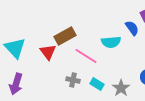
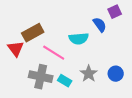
gray cross: (73, 80) -> (41, 77), size x1.6
gray star: (121, 88) -> (89, 74), moved

